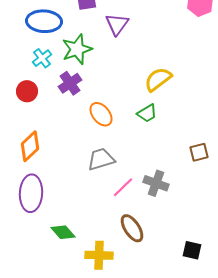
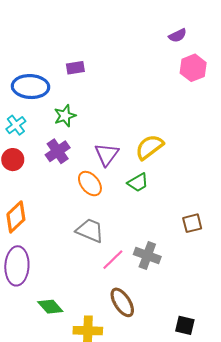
purple triangle: (117, 24) -> (107, 154), moved
green star: (77, 49) -> (65, 116), size x0.7
cyan cross: (42, 58) -> (16, 125), moved
gray trapezoid: (101, 159) -> (90, 230), turned 40

